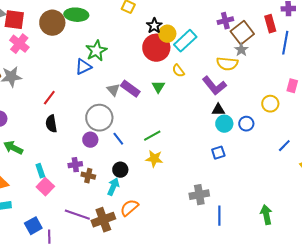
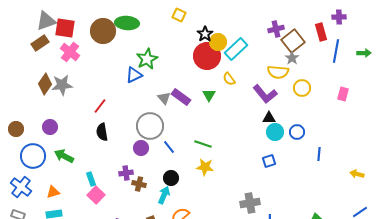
yellow circle: (270, 104) -> (302, 88), moved
green line: (152, 136) -> (203, 144), turned 48
blue line: (284, 146) -> (319, 154), moved, turned -40

